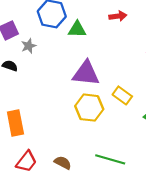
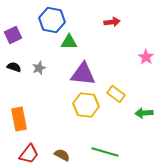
green triangle: (77, 29) -> (69, 42), moved
gray star: (29, 46) -> (39, 68), moved

